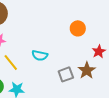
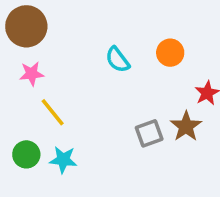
cyan semicircle: (40, 55) -> (118, 60), moved, turned 42

